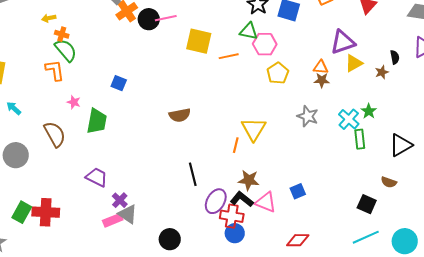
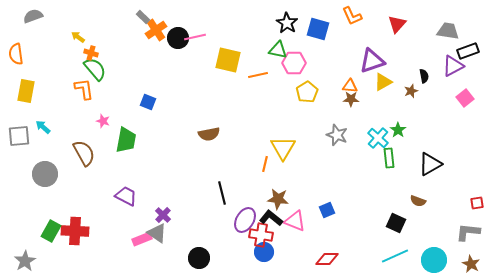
yellow arrow: (49, 18) -> (78, 37), turned 48
purple cross: (120, 200) -> (163, 215), moved

